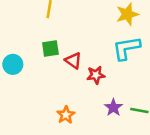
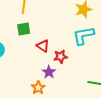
green square: (50, 49) -> (24, 29), moved
purple star: (113, 108) -> (49, 72), moved

